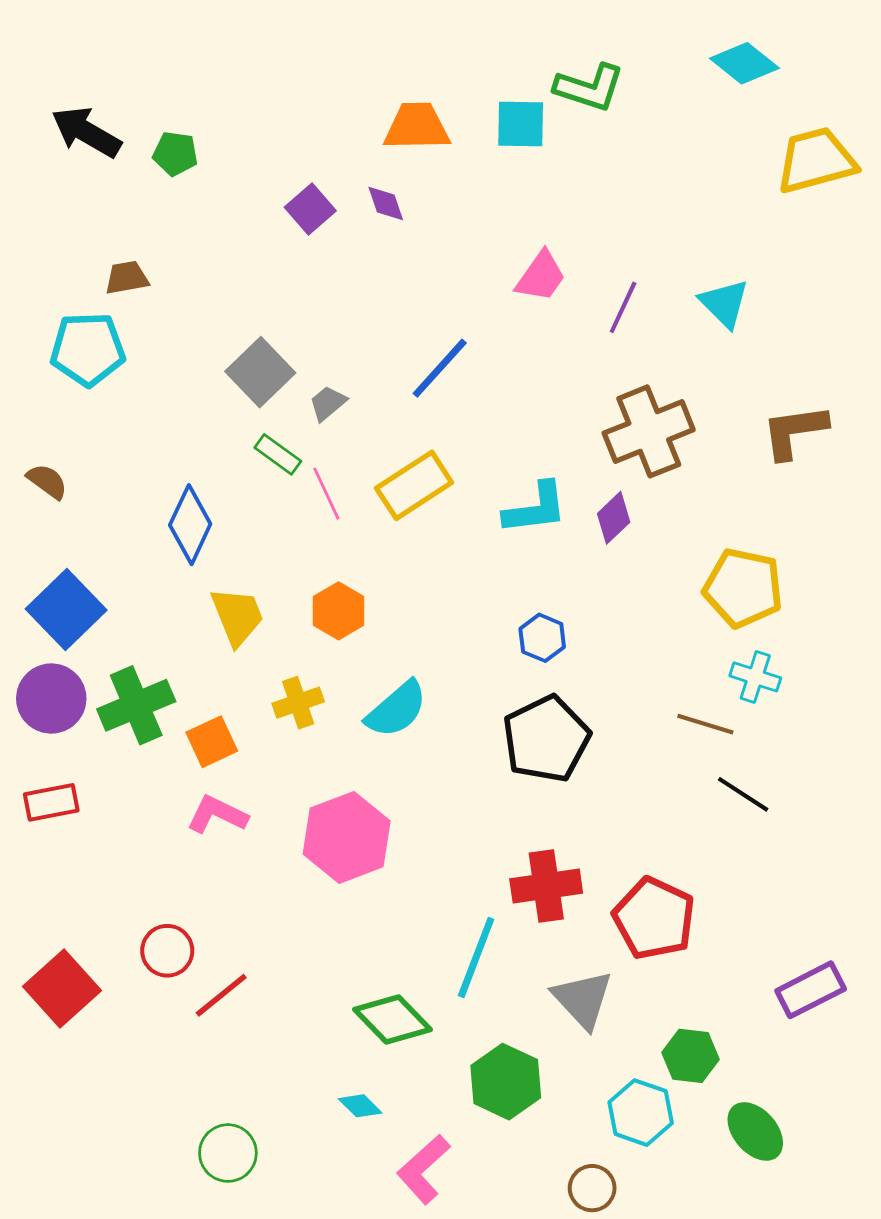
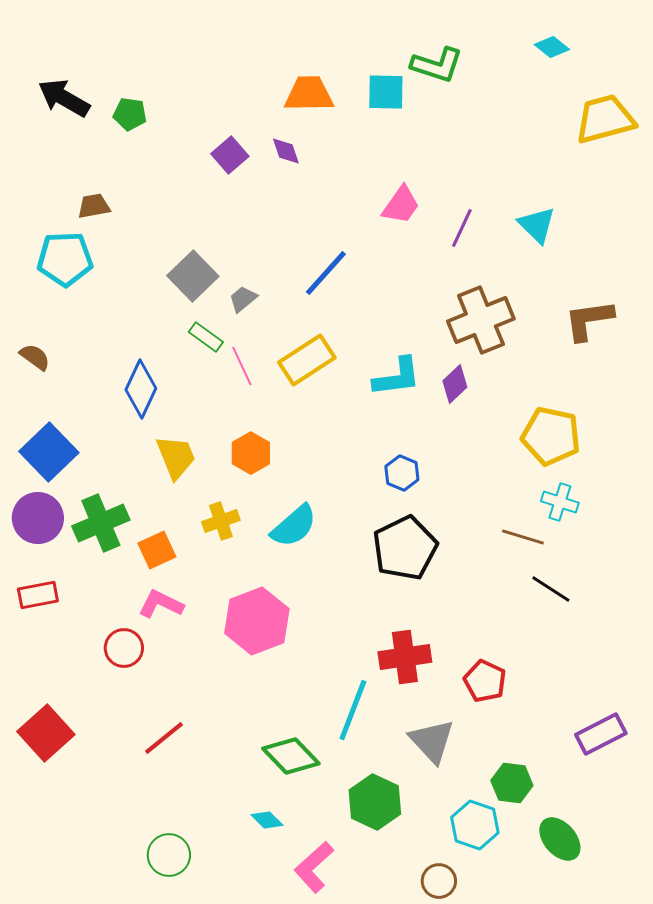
cyan diamond: (744, 63) -> (552, 47), size x0.7
red pentagon: (654, 918) -> (485, 681), size x0.7
red circle: (167, 951) -> (124, 648), moved

